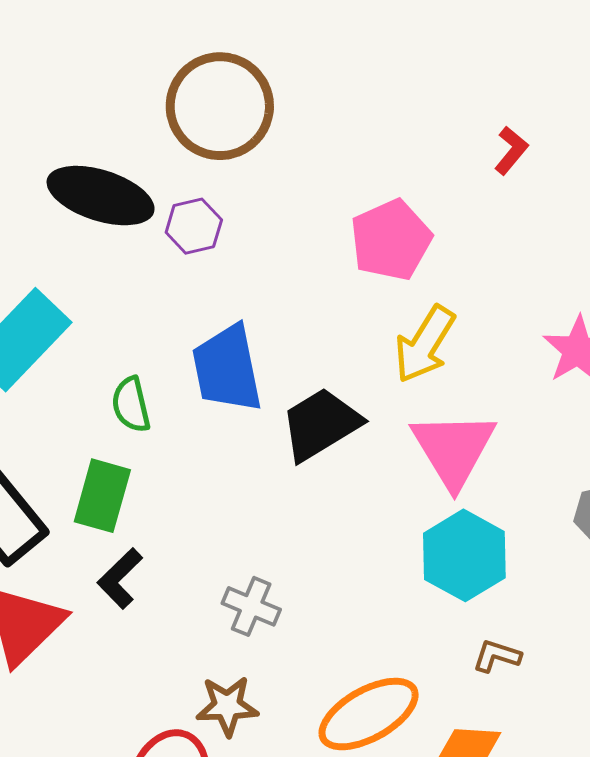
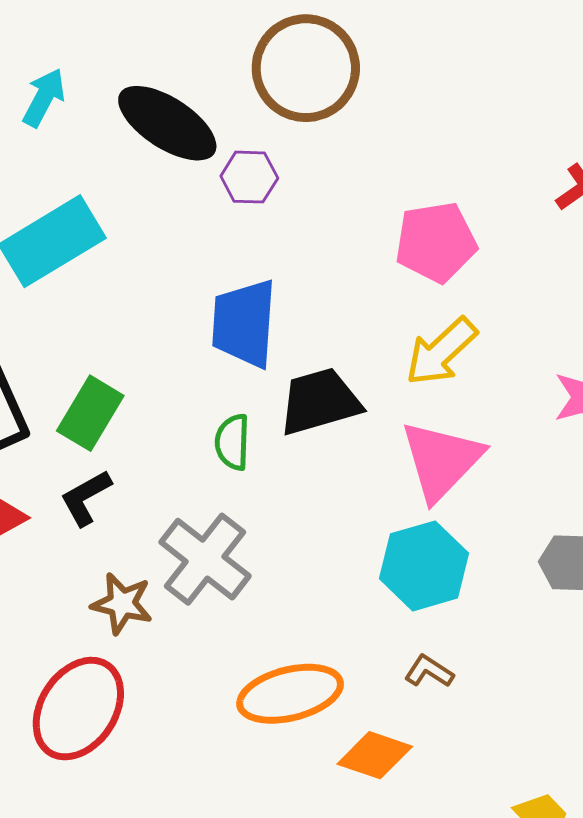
green semicircle: (131, 405) -> (232, 442), moved
gray cross: (251, 606) -> (205, 559), size x1.6
brown star: (227, 706) -> (122, 604), moved

